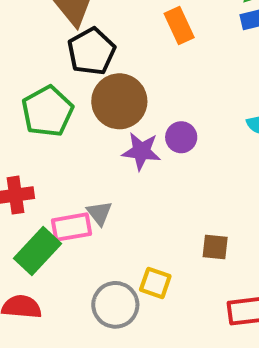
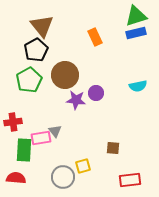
black pentagon: (91, 51) -> (36, 50), moved
green rectangle: (38, 251) -> (24, 150), turned -40
yellow square: (155, 283) -> (83, 166), turned -35

